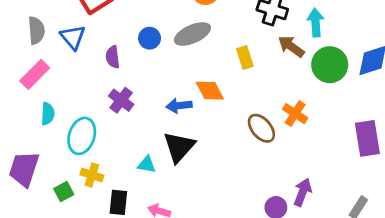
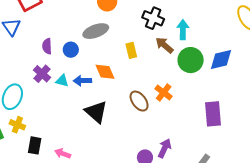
blue circle: (150, 38) -> (71, 50), moved
purple semicircle: (113, 57) -> (47, 46), moved
black triangle: (179, 147) -> (96, 112), moved, turned -35
cyan triangle: (147, 165) -> (62, 81), moved

